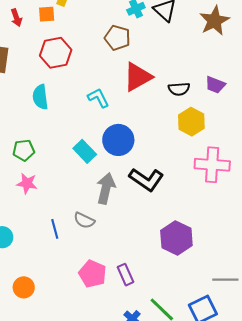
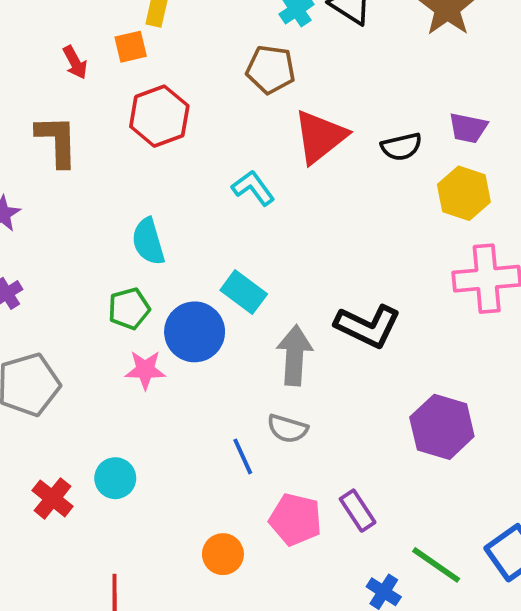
cyan semicircle: (40, 97) -> (148, 241), moved
yellow hexagon: (191, 122) -> (464, 193), moved
blue circle: (118, 140) -> (195, 332), moved
gray semicircle: (84, 220) -> (287, 429), moved
blue line: (55, 229) -> (243, 456), moved
orange circle: (24, 287) -> (223, 554), moved

